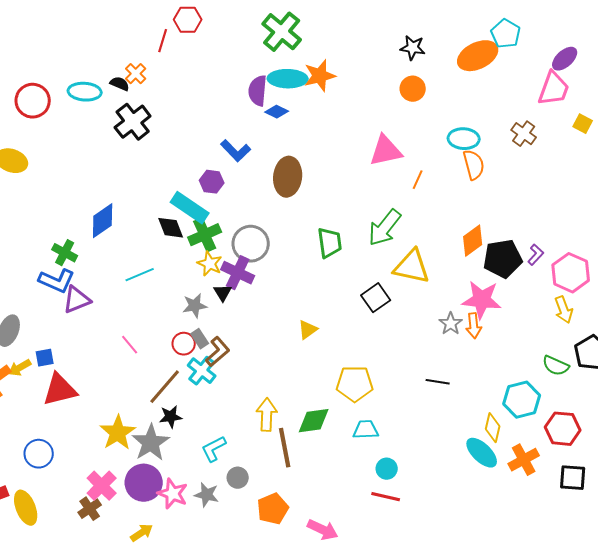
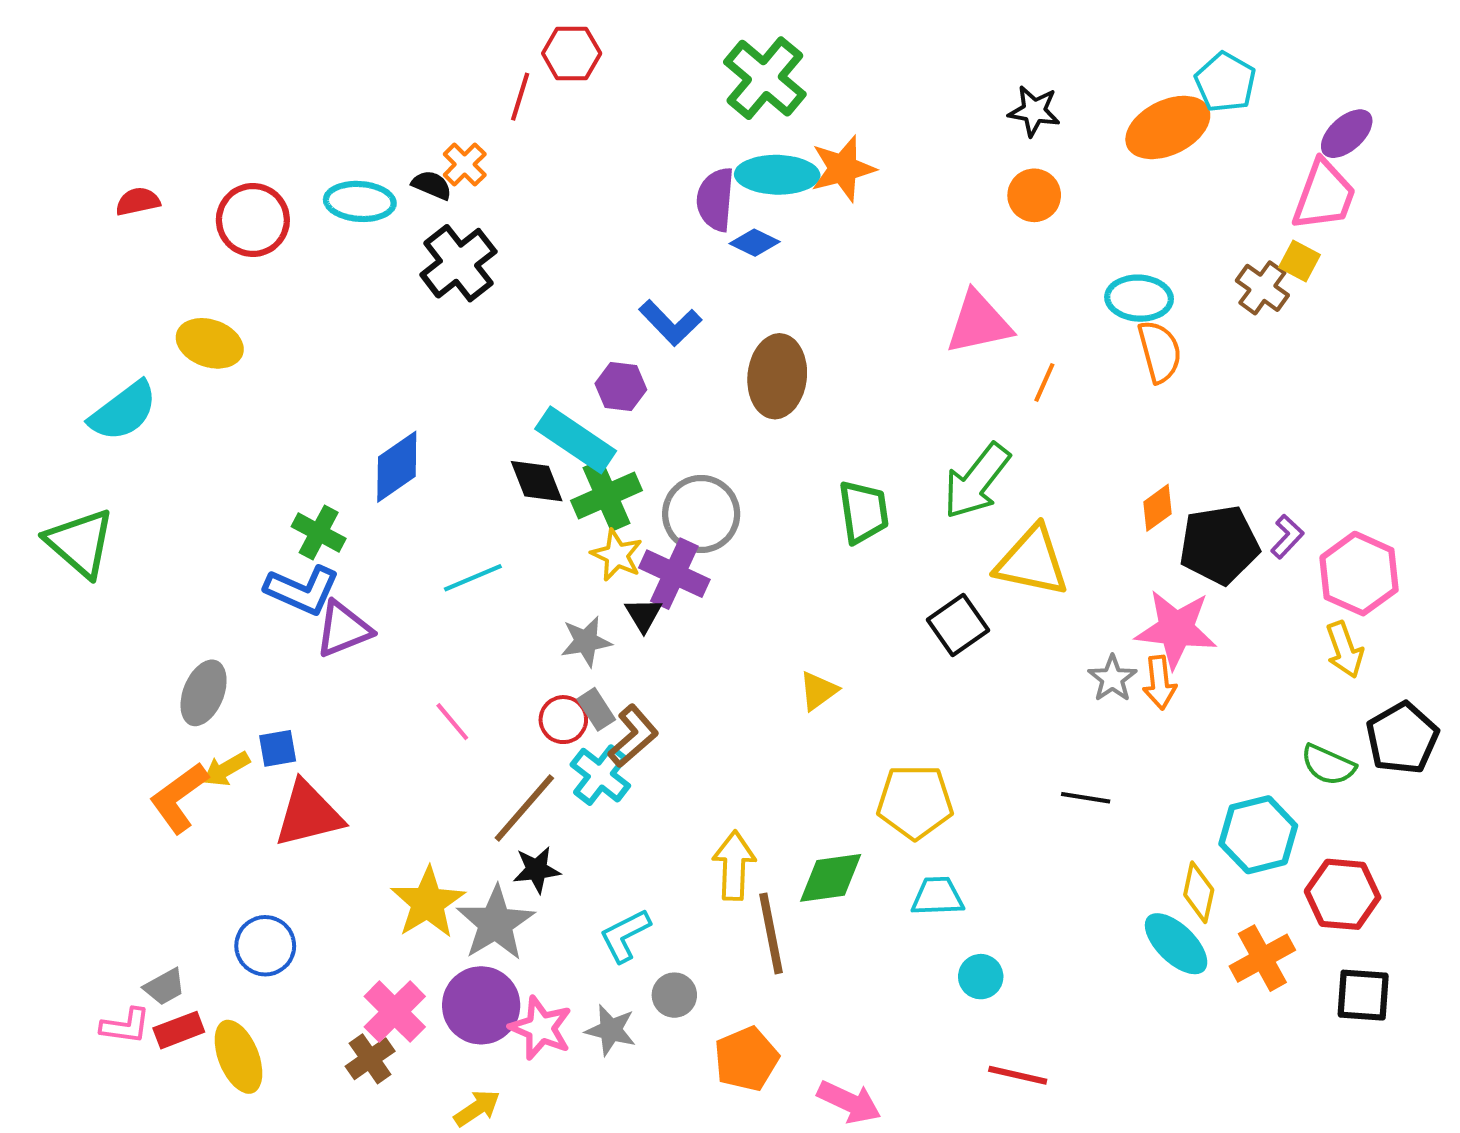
yellow square: (583, 124) -> (1299, 261), moved
orange diamond: (473, 241) -> (1158, 508), size x0.7
red line: (386, 497) -> (1018, 1075), moved

